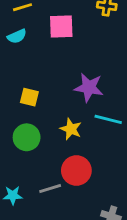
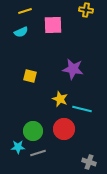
cyan line: (108, 119) -> (82, 109), moved
green circle: (27, 137) -> (33, 131), moved
gray line: (50, 188) -> (38, 153), moved

